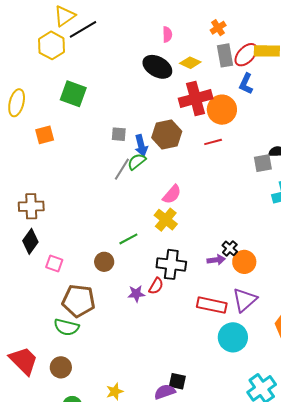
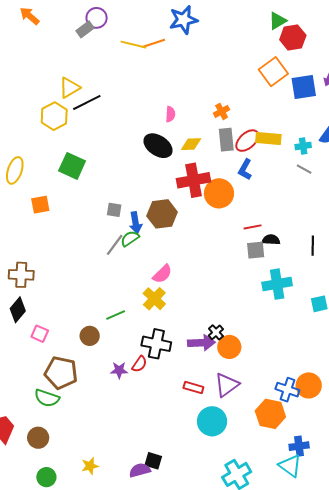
yellow diamond: (190, 63) -> (191, 144), turned -30
red line: (213, 142) -> (253, 227), moved
purple arrow: (216, 260) -> (201, 343), size x1.5
red rectangle: (212, 305) -> (193, 387), size x0.7

